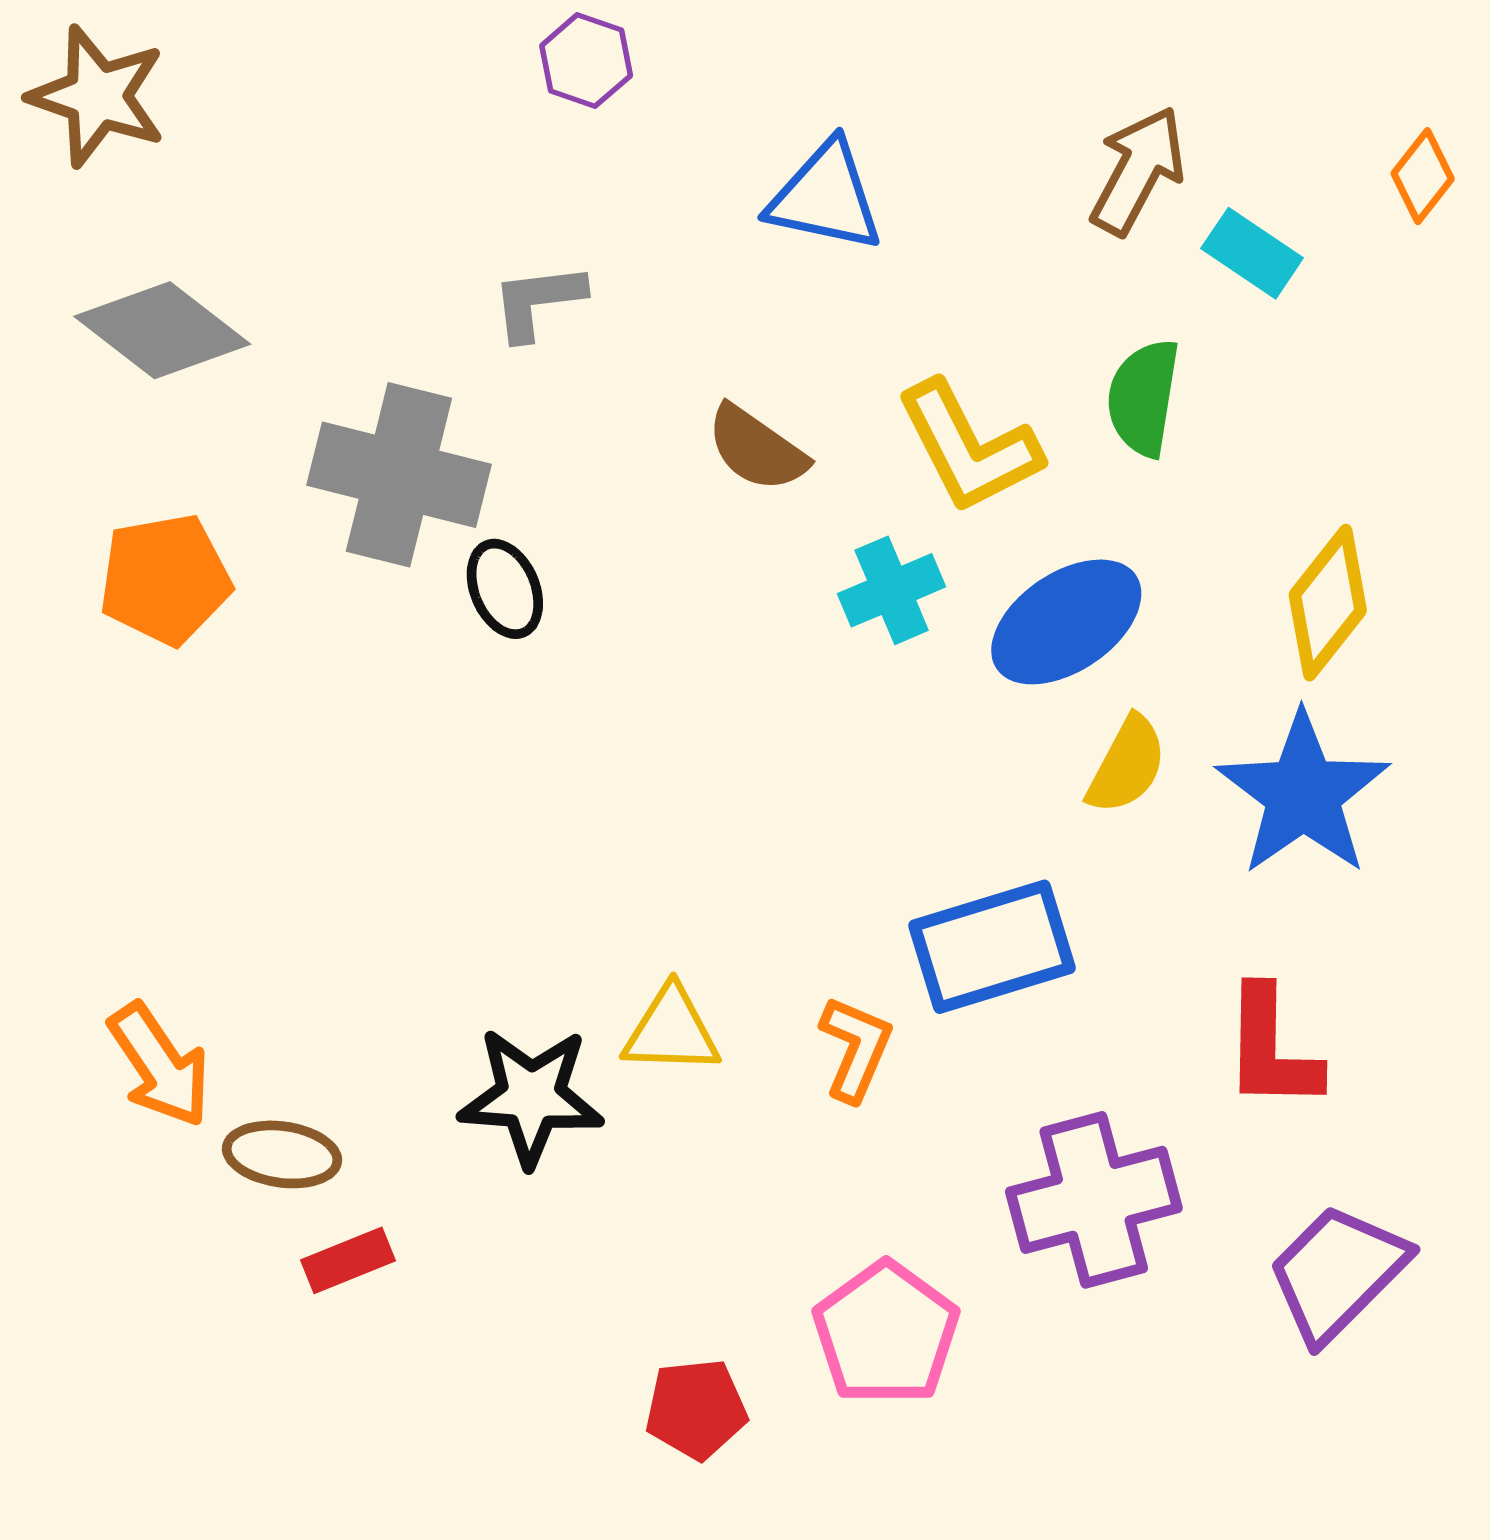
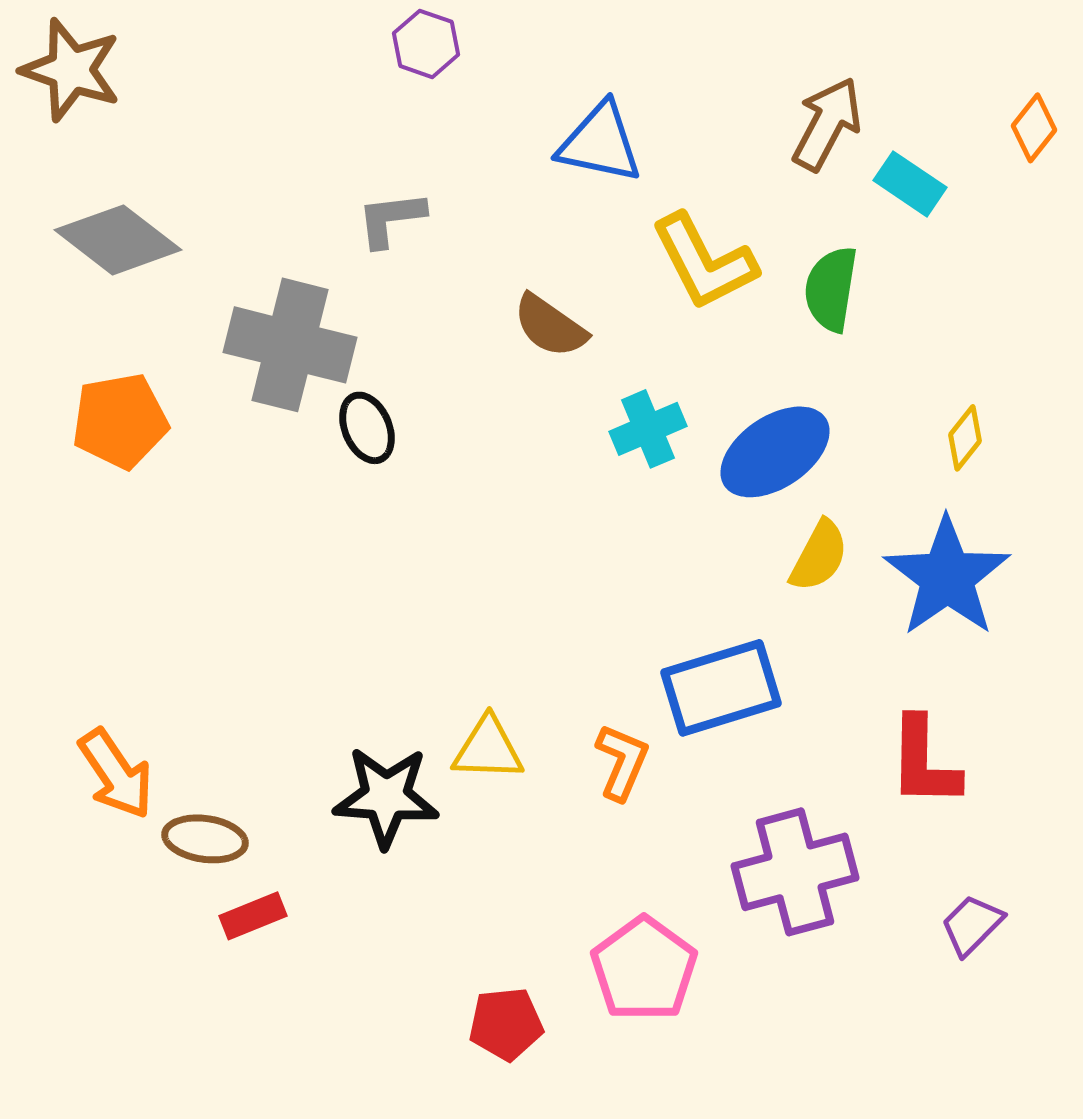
yellow L-shape: (969, 447) -> (704, 262), moved
yellow diamond: (1328, 603) -> (965, 438), size x0.6
purple trapezoid: (1337, 1273) -> (972, 925), size x0.6

